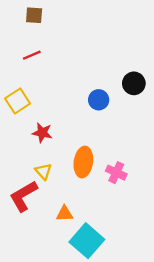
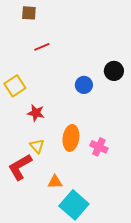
red line: (32, 55) -> (42, 47), moved

